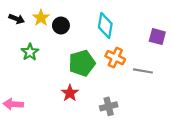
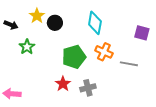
black arrow: (17, 19) -> (11, 25), moved
gray cross: (109, 106) -> (88, 88), moved

